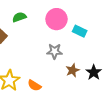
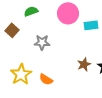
cyan rectangle: (80, 31) -> (91, 25), turned -32
gray star: (54, 51) -> (42, 42), moved

